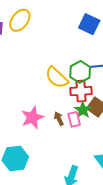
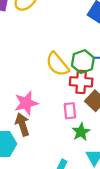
green star: (83, 110) -> (81, 132), moved
brown arrow: (59, 119) -> (22, 124), moved, size x1.5

